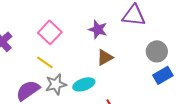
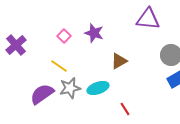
purple star: (98, 29) -> (94, 33), moved
pink square: (50, 32) -> (64, 36), size x0.6

